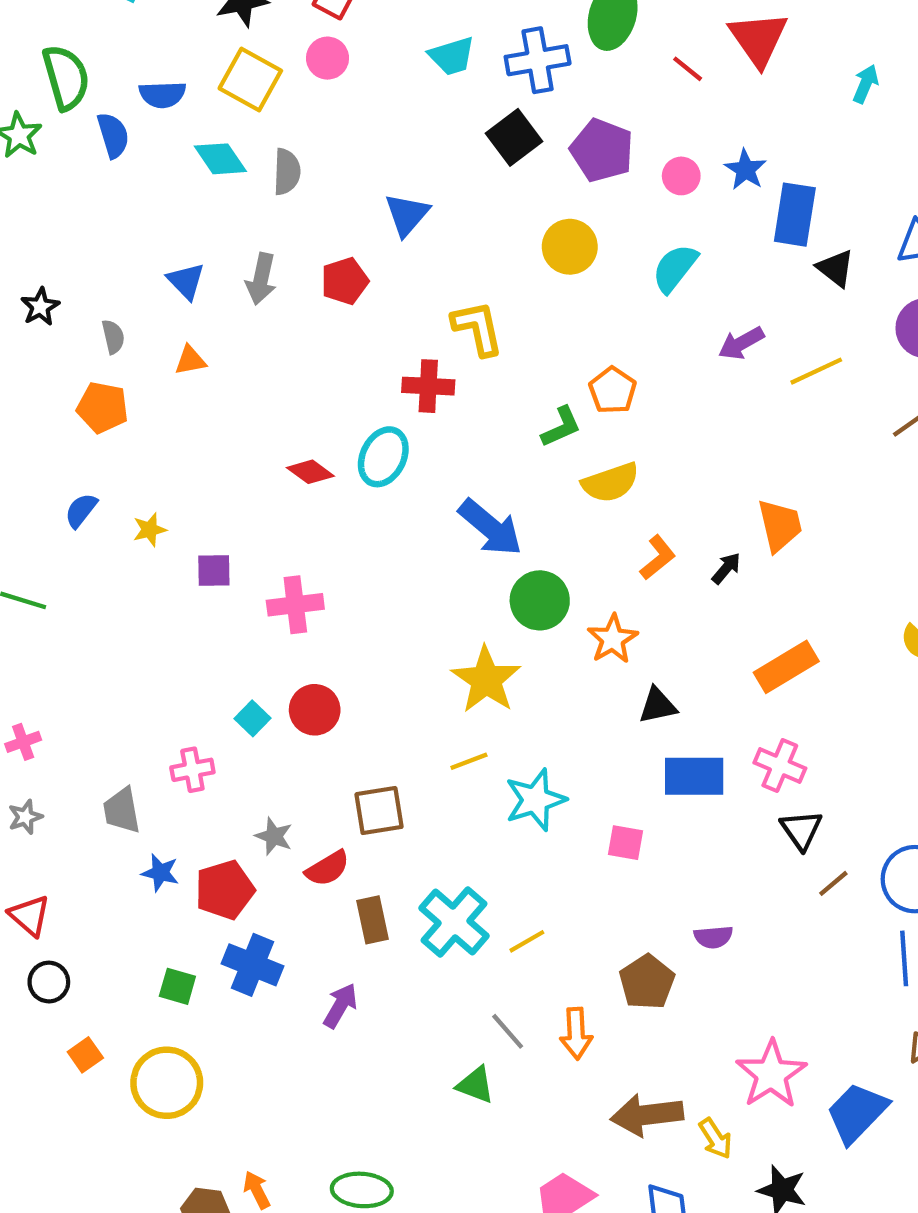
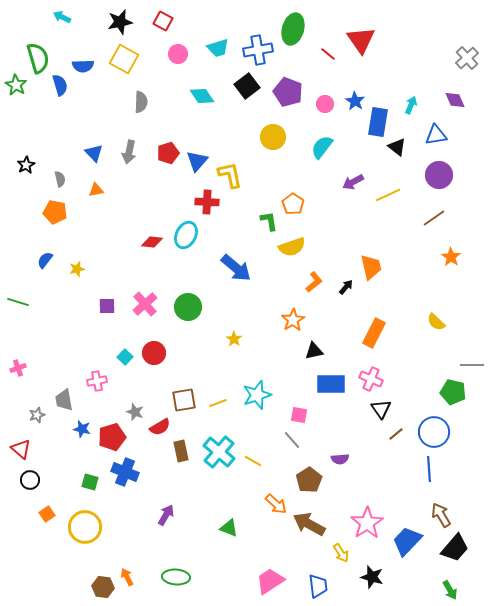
pink circle: (328, 58) -> (178, 54), moved
cyan arrow: (866, 84) -> (411, 105), moved
cyan diamond: (220, 159) -> (202, 96), moved
blue triangle: (407, 215) -> (197, 161), moved
green L-shape: (561, 427) -> (269, 221), turned -75
red diamond: (310, 472) -> (152, 242), turned -30
purple square: (214, 570) -> (107, 306), moved
green circle: (540, 600) -> (188, 307), moved
pink cross: (295, 605) -> (145, 304), turned -35
orange rectangle: (786, 667) -> (374, 333), turned -32
yellow star: (486, 680) -> (234, 339), size x0.5
yellow line: (469, 761) -> (218, 403), moved
gray star: (25, 817) -> (37, 415), moved
yellow line: (527, 941) -> (253, 461), turned 60
purple arrow: (340, 1006) -> (166, 515), moved
gray line: (508, 1031) -> (292, 440), moved
orange arrow: (576, 1033) -> (276, 504), turned -45
brown arrow: (647, 1115) -> (309, 524), moved, turned 36

